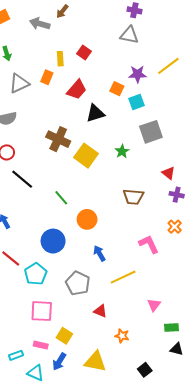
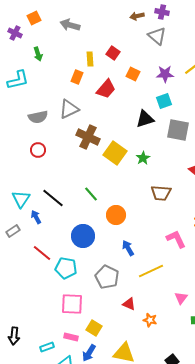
brown arrow: (62, 11) -> (137, 16), moved, turned 40
gray triangle: (129, 35) -> (157, 36), turned 30
gray triangle: (19, 83) -> (69, 109), moved
orange square: (117, 89) -> (133, 74), moved
black triangle: (95, 113) -> (145, 119), moved
gray square: (151, 132) -> (178, 130), turned 30
green star: (122, 151) -> (143, 158), moved
black line: (22, 179) -> (53, 198), moved
cyan pentagon: (36, 274) -> (66, 268), turned -30
orange star: (122, 336) -> (150, 320), moved

